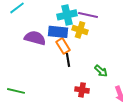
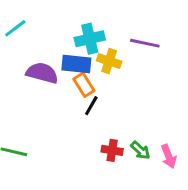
purple line: (88, 15) -> (145, 43), moved
black line: (68, 60) -> (91, 106), turned 40
green arrow: (101, 71) -> (140, 150), moved

